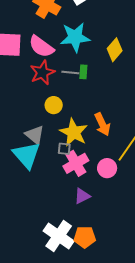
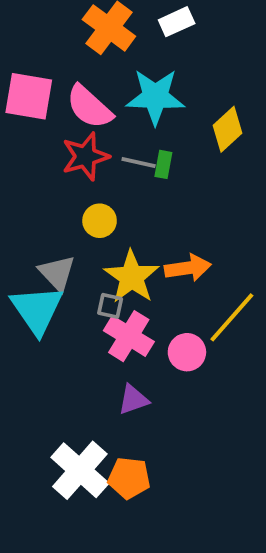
orange arrow: (102, 124) -> (188, 268), turned -80
pink cross: (76, 163) -> (129, 336), turned -35

